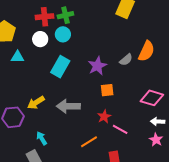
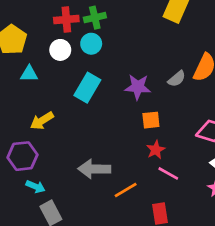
purple star: (97, 66) -> (138, 87), turned 30
yellow arrow: (36, 103) -> (42, 121), moved
gray arrow: (68, 106) -> (94, 169), moved
red star: (104, 117) -> (156, 150), moved
cyan arrow: (42, 138) -> (35, 187), moved, turned 144

